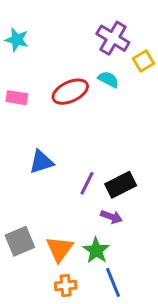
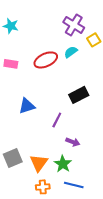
cyan semicircle: (108, 79) -> (71, 52), turned -64
black rectangle: (121, 185) -> (79, 95), moved
blue line: (113, 282) -> (74, 185), turned -54

